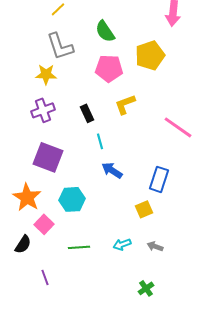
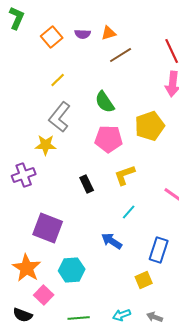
gray L-shape: (60, 46) -> (60, 117), turned 56
purple cross: (43, 110) -> (24, 175), moved
cyan line: (100, 141) -> (129, 212), moved, turned 56
black semicircle: (23, 244) -> (23, 315), turned 78

